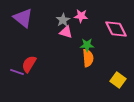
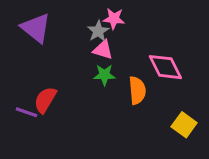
pink star: (81, 16) -> (114, 19), moved
pink diamond: (116, 29) -> (165, 67), moved
green star: (87, 45) -> (104, 75), moved

